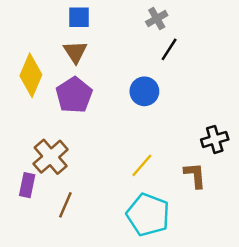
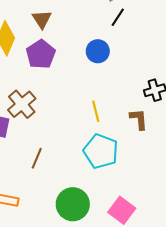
yellow line: (142, 165) -> (96, 111), turned -55
brown line: (65, 205) -> (37, 158), moved

